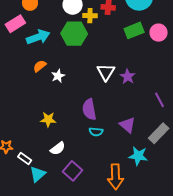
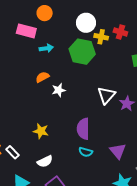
pink rectangle: (15, 24) -> (26, 31), turned 36
cyan arrow: (38, 37) -> (46, 48), size x0.6
white rectangle: (25, 159) -> (12, 152), moved

